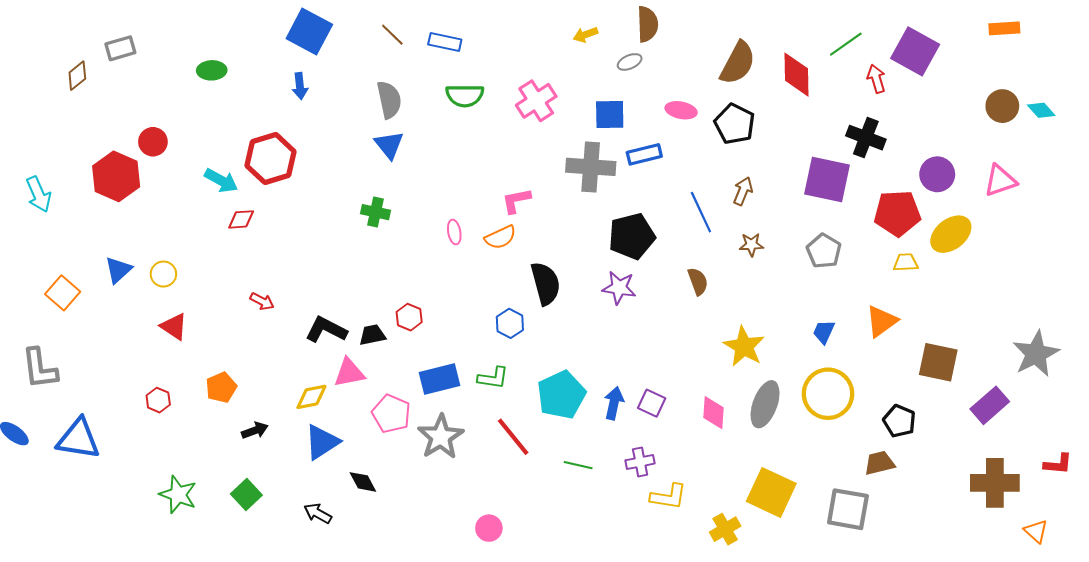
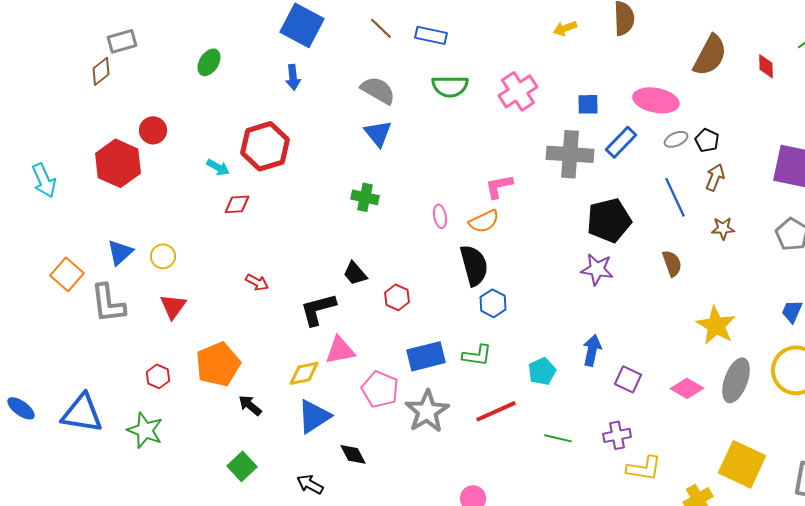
gray ellipse: (630, 62) -> (676, 139), moved
green ellipse: (212, 70) -> (209, 62), turned -56
red diamond: (797, 75) -> (766, 66), size x0.6
brown diamond: (77, 76) -> (101, 71), moved
gray semicircle: (389, 100) -> (378, 90), turned -48
pink ellipse: (681, 110) -> (656, 100), size x1.5
blue square: (610, 114) -> (588, 104), size x0.7
black pentagon: (735, 124) -> (707, 140), moved, size x0.6
blue rectangle: (644, 154) -> (621, 142), turned -32
cyan arrow: (221, 181) -> (218, 167), size x0.7
black semicircle: (546, 283) -> (474, 265), moved
red triangle: (174, 327) -> (173, 306), turned 32
black L-shape: (326, 330) -> (318, 309), turned -42
black trapezoid: (372, 335) -> (355, 273), moved, turned -120
gray L-shape: (40, 369) -> (108, 303), moved
orange pentagon: (221, 387) -> (218, 364), size x1.5
cyan pentagon: (561, 395) -> (542, 371), size x0.6
blue arrow: (614, 403) -> (592, 350), moved
pink diamond: (714, 413) -> (687, 388), turned -64
black arrow: (255, 430) -> (250, 405), turned -120
red line: (513, 437) -> (496, 411), turned -75
green star: (178, 495) -> (145, 430), moved

